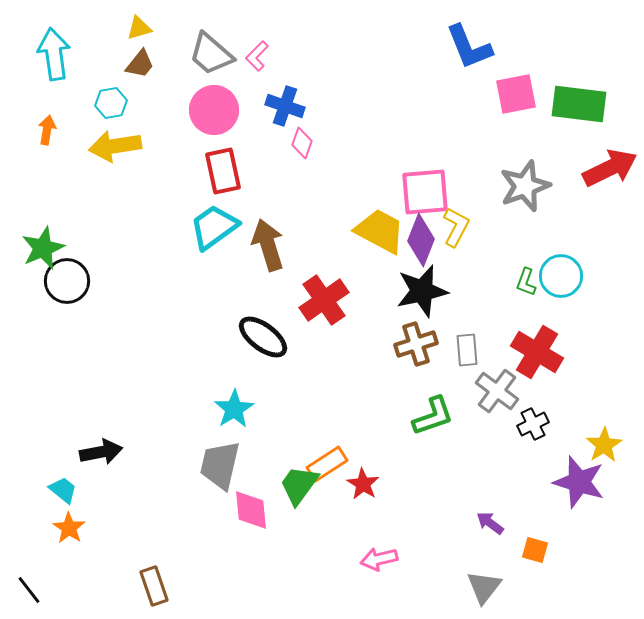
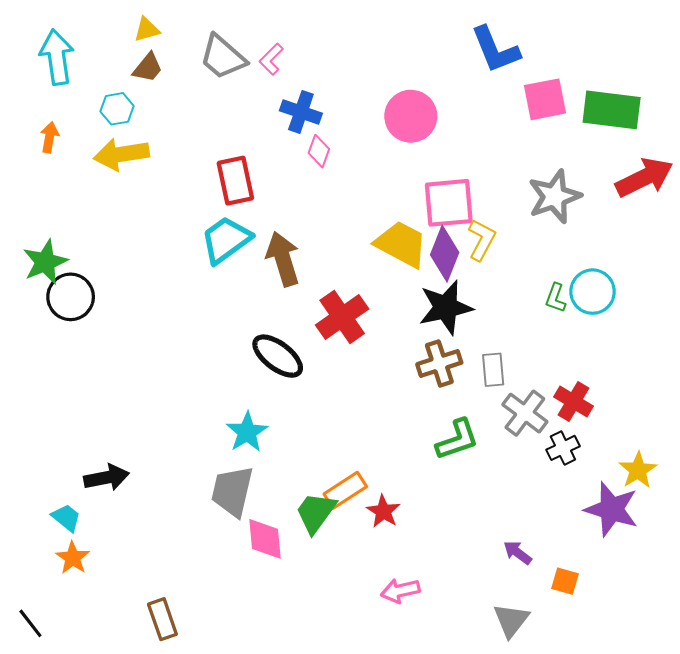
pink circle: (214, 110) -> (411, 116), moved
red cross: (537, 352) -> (574, 401), moved, size x0.7

